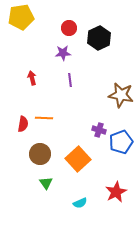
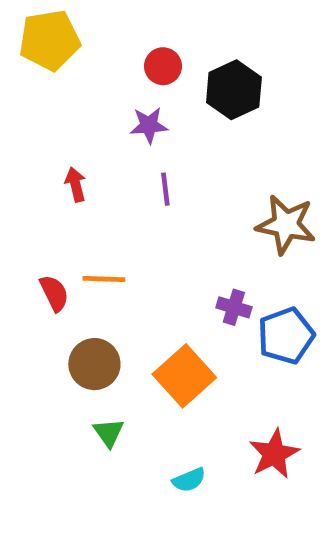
red semicircle: (23, 124) -> (54, 293), turned -35

